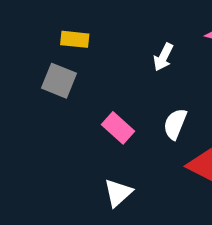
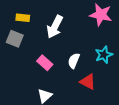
white arrow: (163, 57) -> (55, 27), moved, size x1.6

